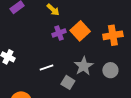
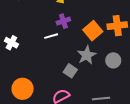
orange square: (80, 31) -> (93, 31), moved
white line: (47, 68) -> (51, 36), moved

